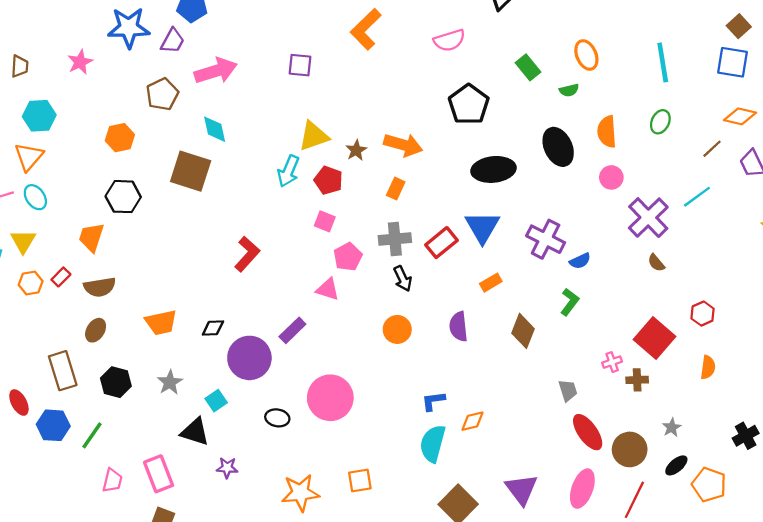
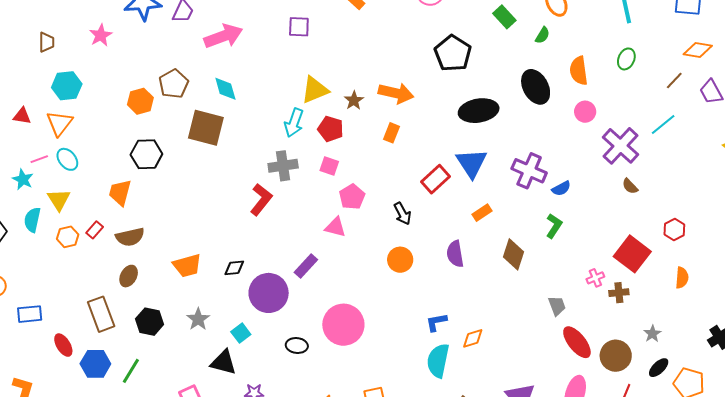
green semicircle: (569, 90) -> (542, 35), turned -42
brown pentagon: (162, 94) -> (174, 84), moved
gray cross: (395, 239) -> (283, 166), moved

